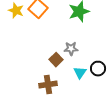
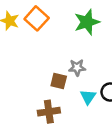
brown square: (56, 60) -> (59, 81), turned -32

